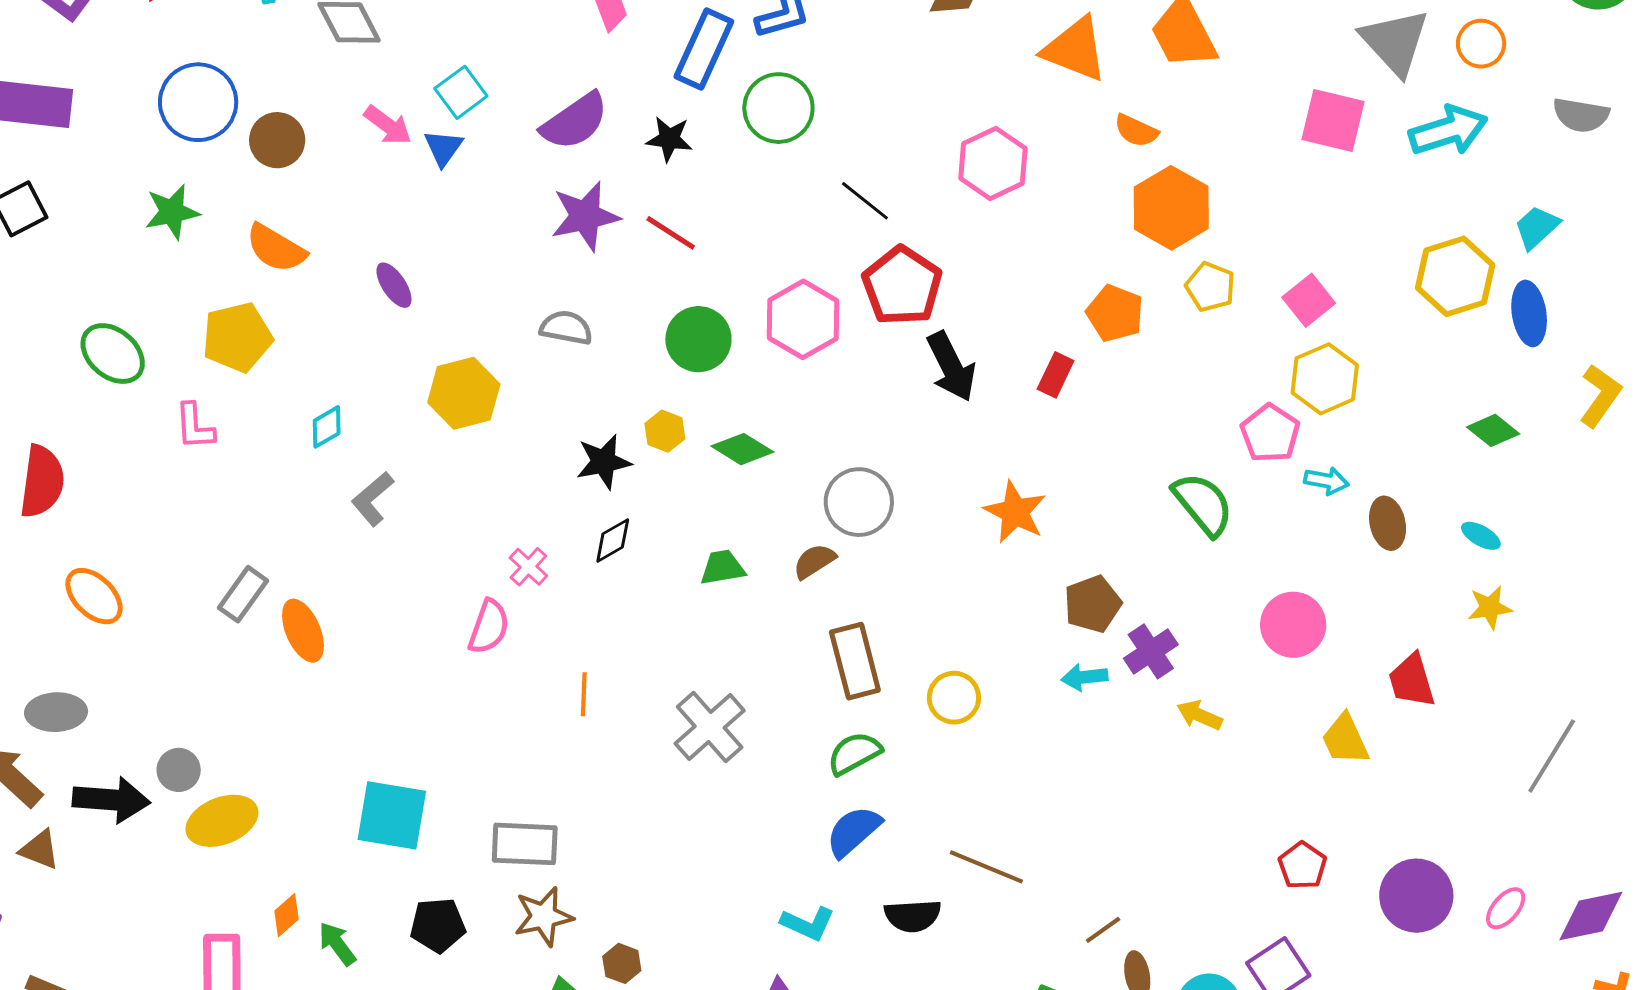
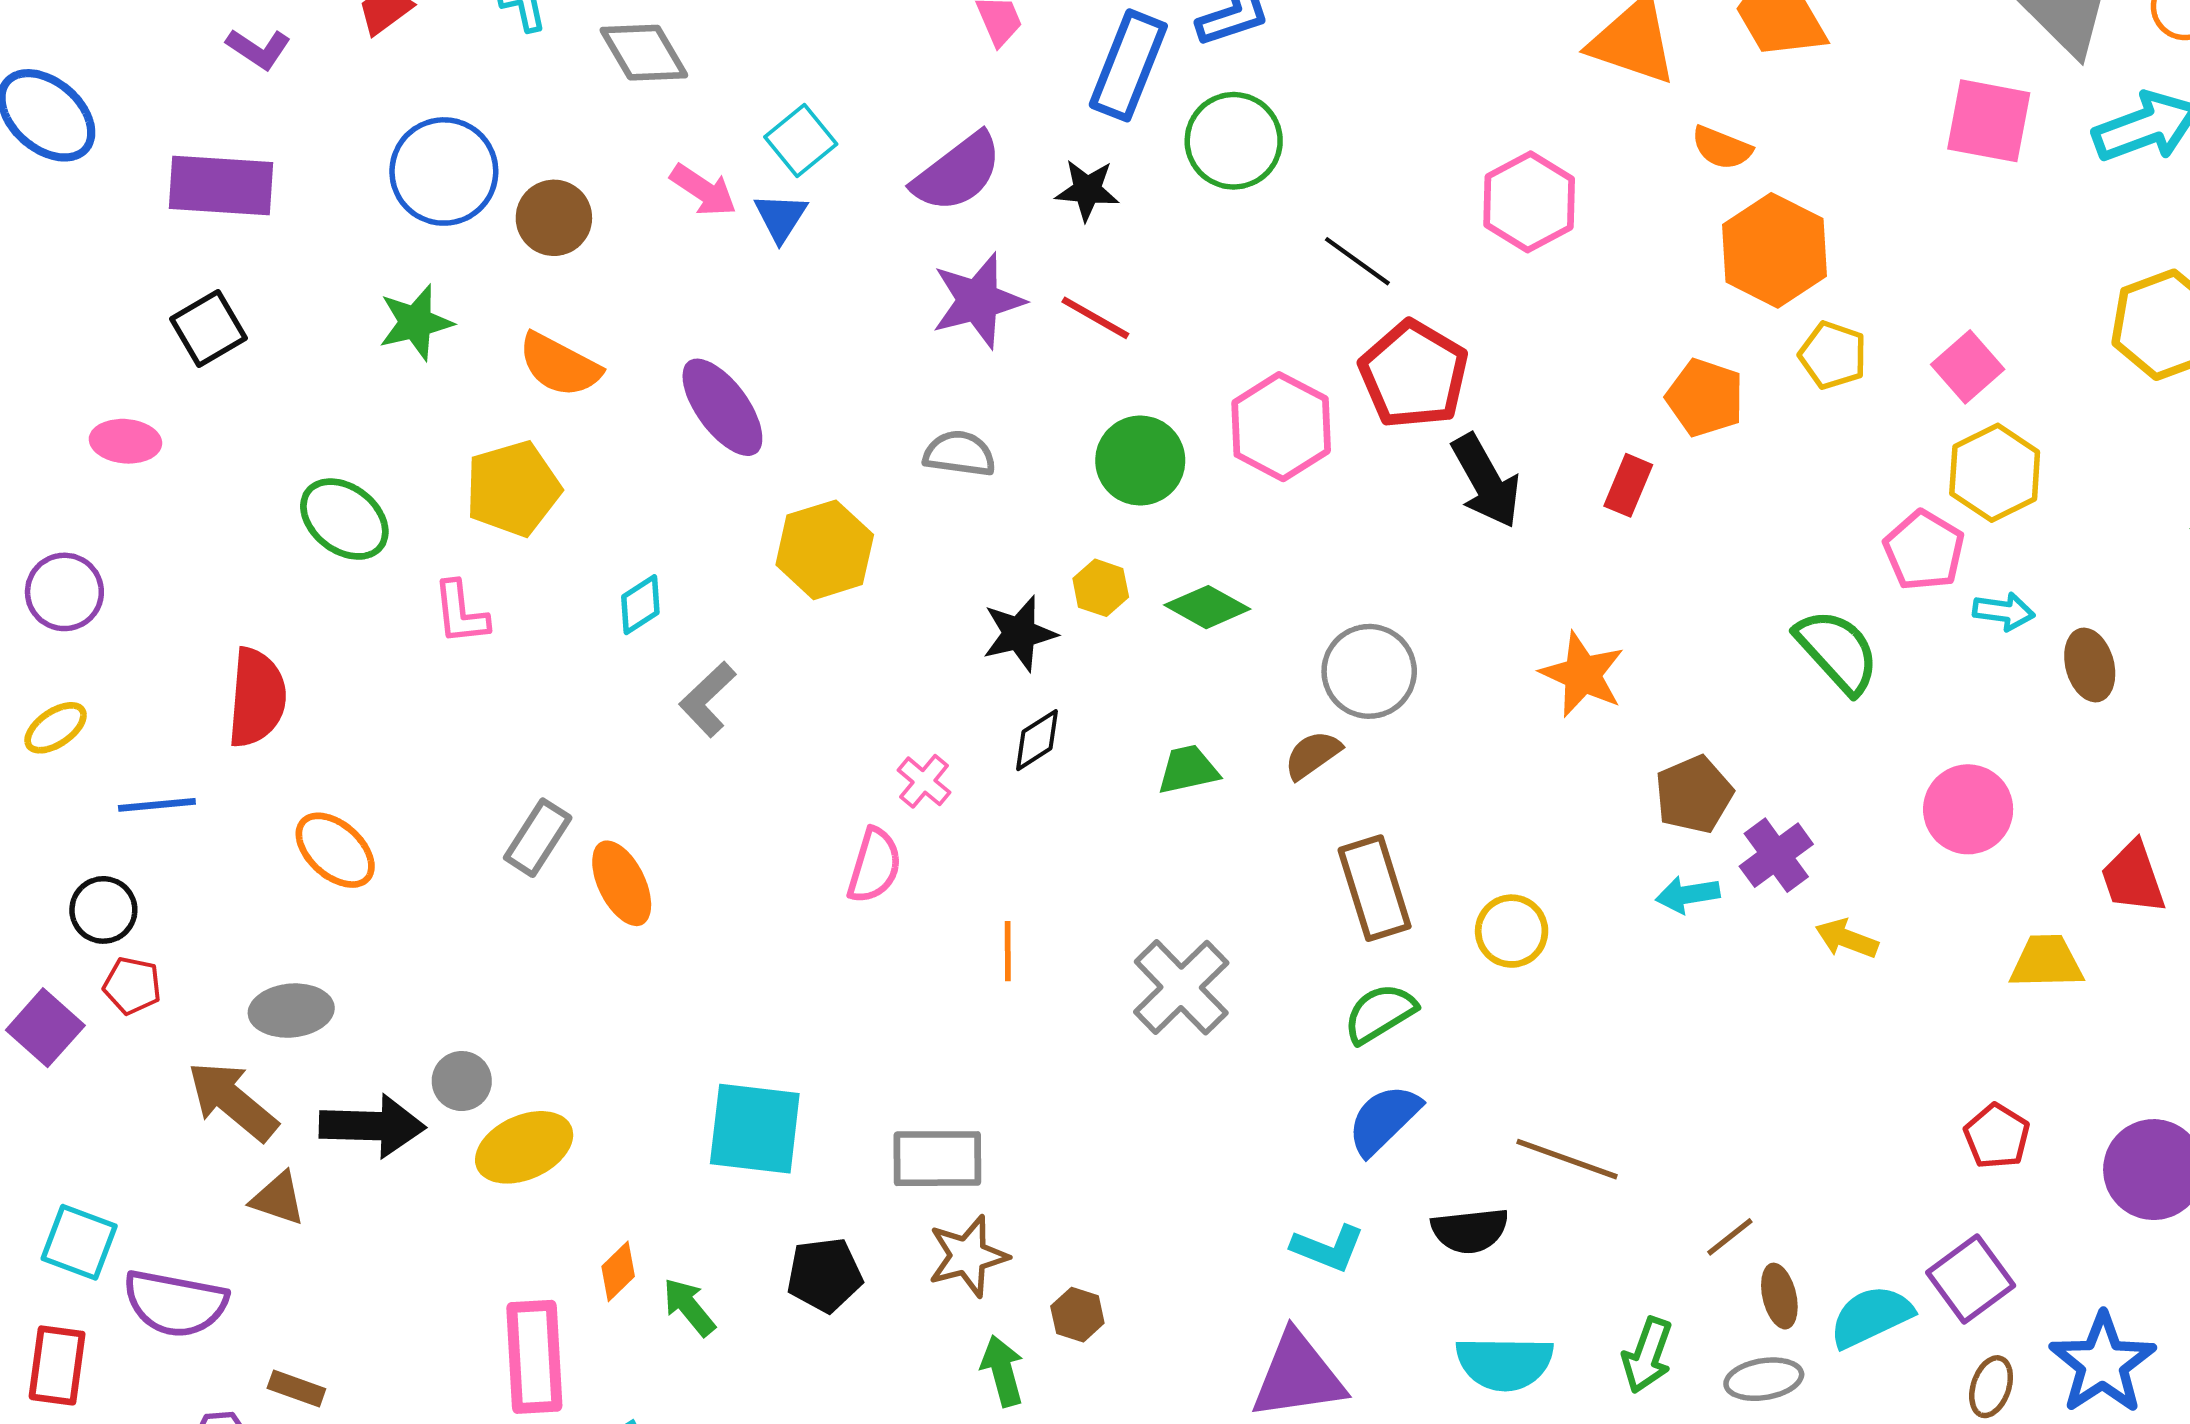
purple ellipse: (394, 285) -> (722, 407), size x1.6
yellow trapezoid: (1345, 739) -> (2046, 962), turned 116

